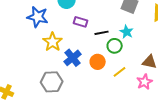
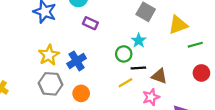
black line: (102, 33) -> (138, 68), moved
yellow star: (53, 42) -> (49, 55), moved
orange circle: (98, 62) -> (81, 93), moved

